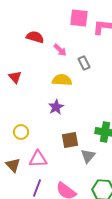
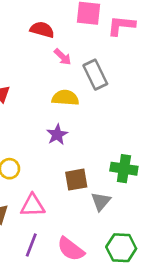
red semicircle: (35, 37) -> (42, 30), moved
gray rectangle: (84, 63) -> (95, 75), size x1.5

